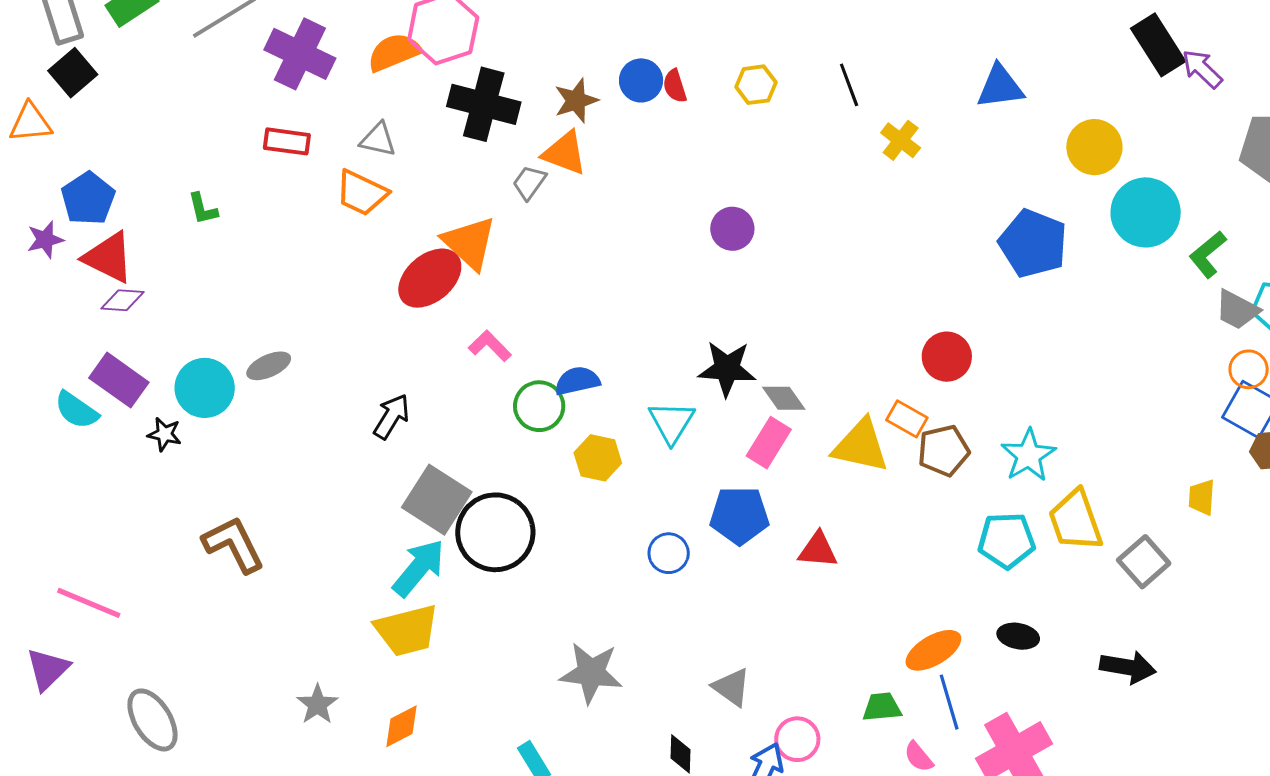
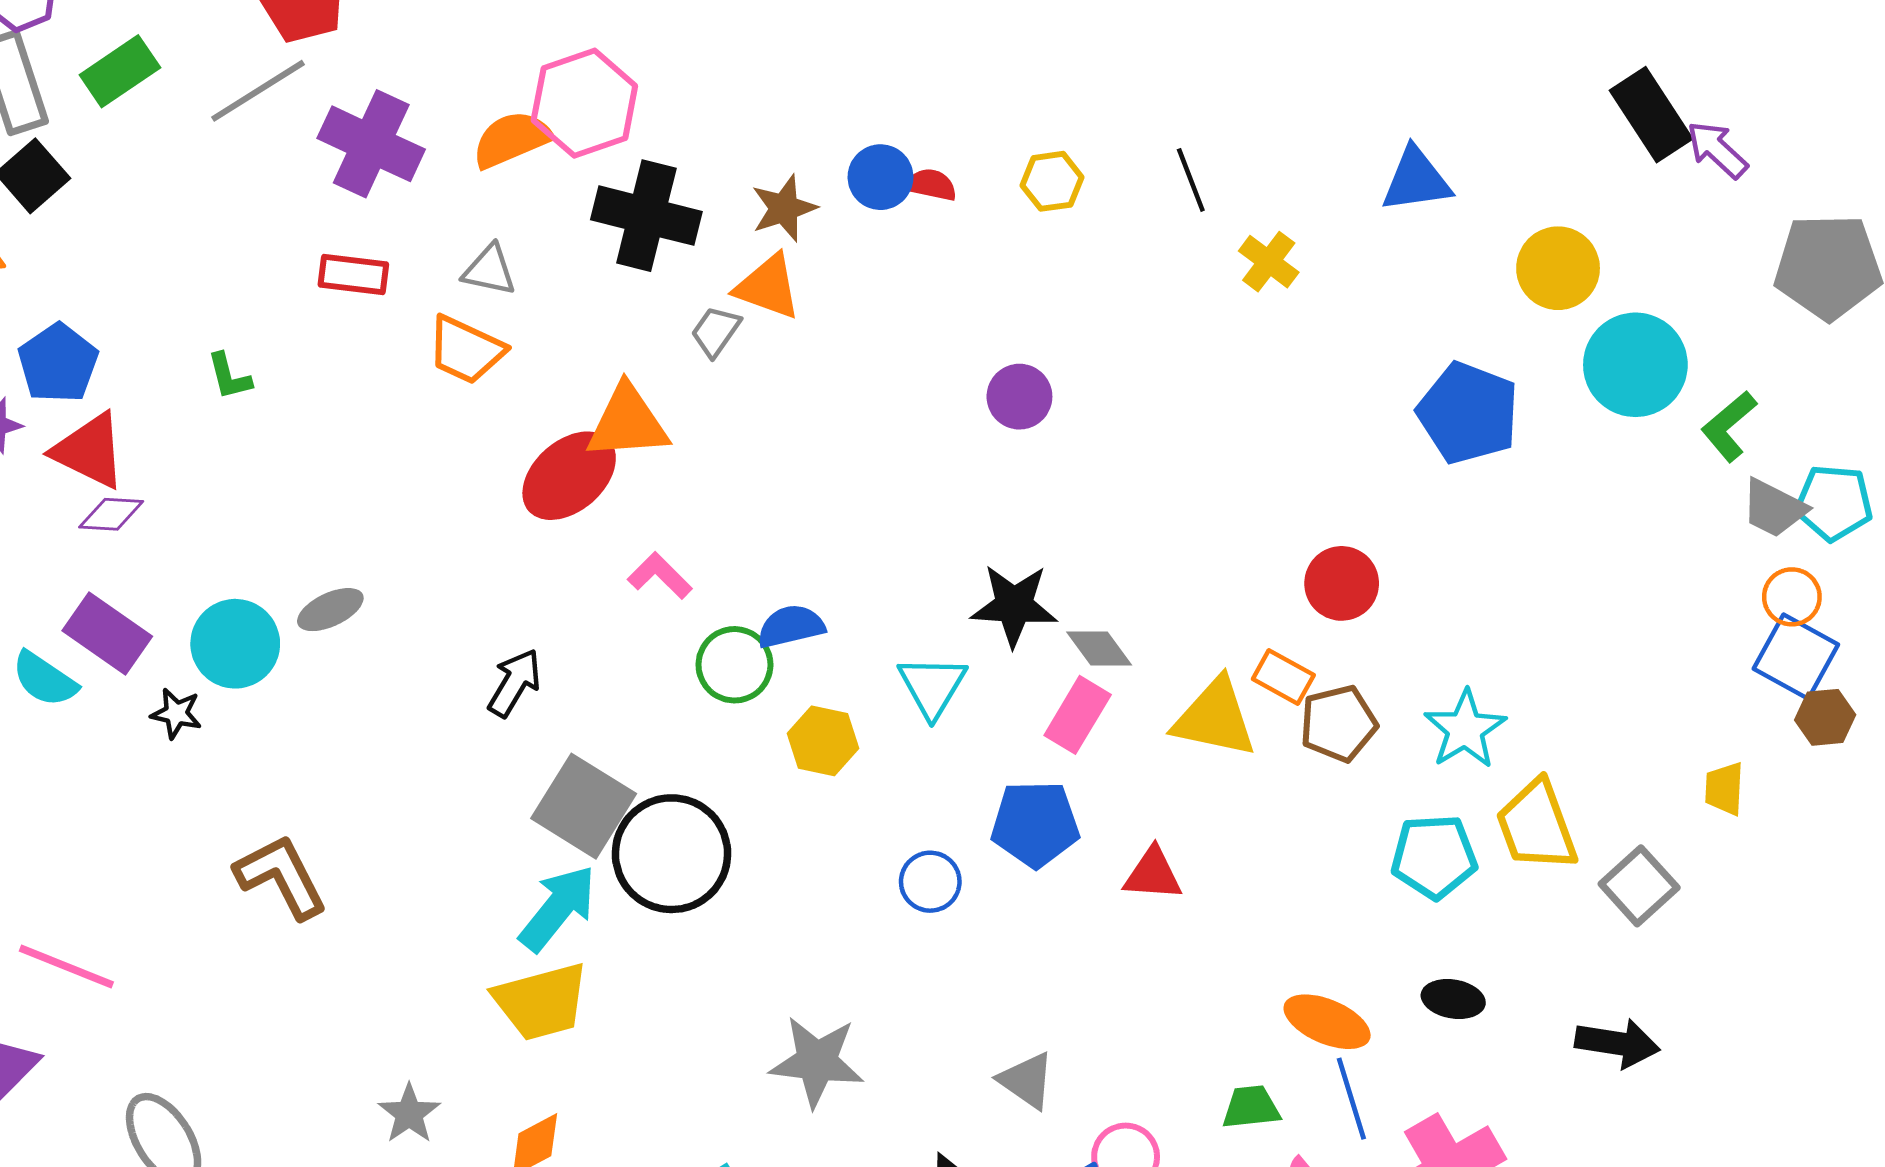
red semicircle: (675, 86) -> (931, 185), turned 120
orange triangle: (469, 243) -> (628, 422), turned -46
orange ellipse: (933, 650) -> (1327, 1022), turned 54

